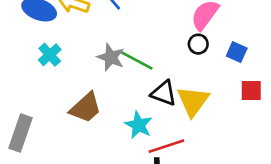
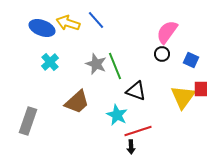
green line: (136, 60) -> (115, 66), turned 40
yellow triangle: (193, 101) -> (183, 97), moved

